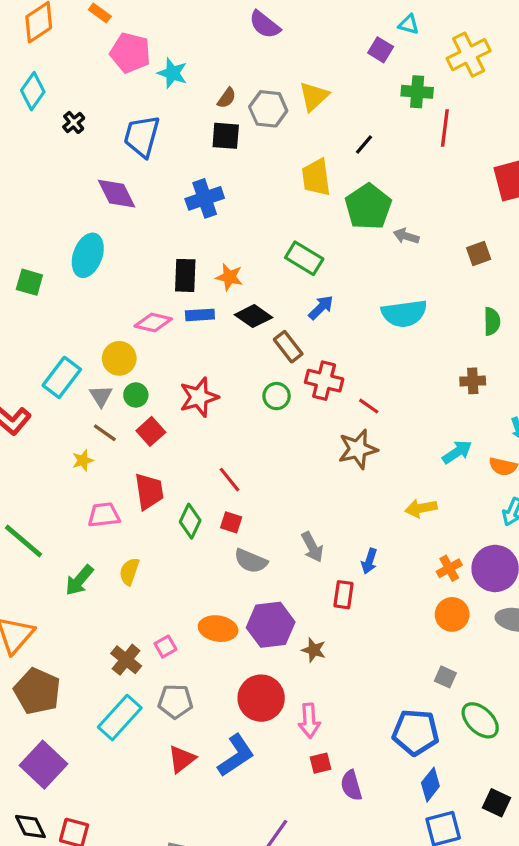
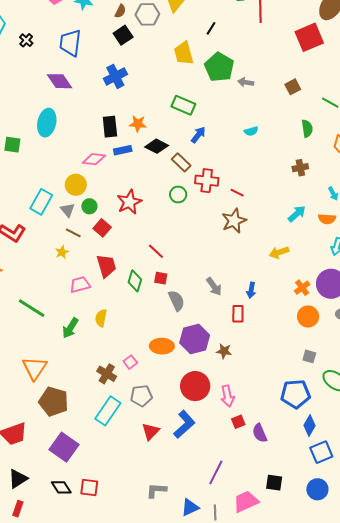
black square: (226, 136) -> (123, 35), turned -30
cyan semicircle: (404, 313) -> (251, 131), size x0.5
gray semicircle: (251, 561) -> (176, 301), turned -130

